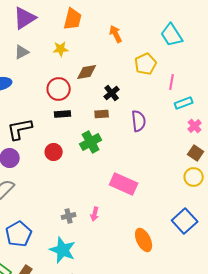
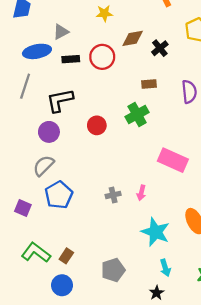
gray triangle: (22, 52) -> (61, 32), moved
black cross: (112, 93) -> (160, 48), moved
black rectangle: (63, 114) -> (71, 59), moved
blue pentagon: (19, 234) -> (59, 195), moved
cyan star: (63, 250) -> (156, 232), moved

